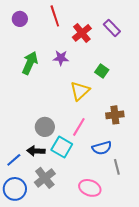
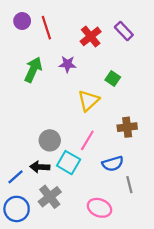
red line: (55, 16) -> (46, 28), moved

